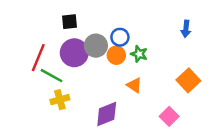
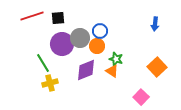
green star: (139, 54) -> (116, 59), moved
red line: (38, 58) -> (32, 16), moved, turned 50
green line: (51, 76) -> (43, 63), turned 30
purple diamond: (107, 114) -> (86, 70), moved

